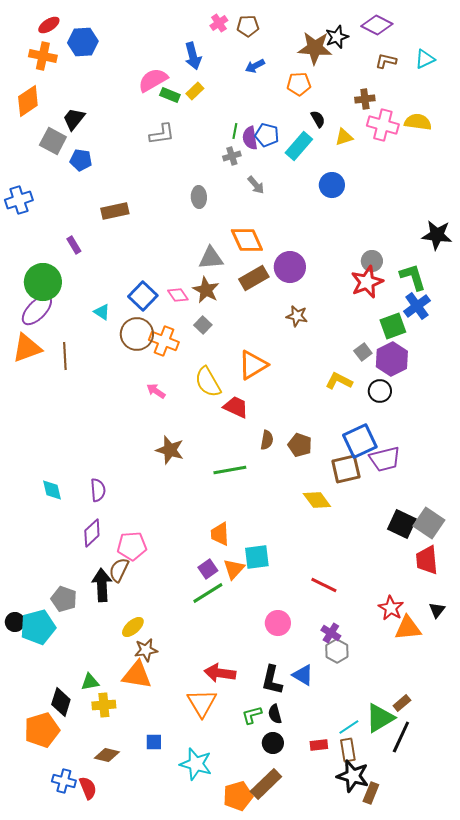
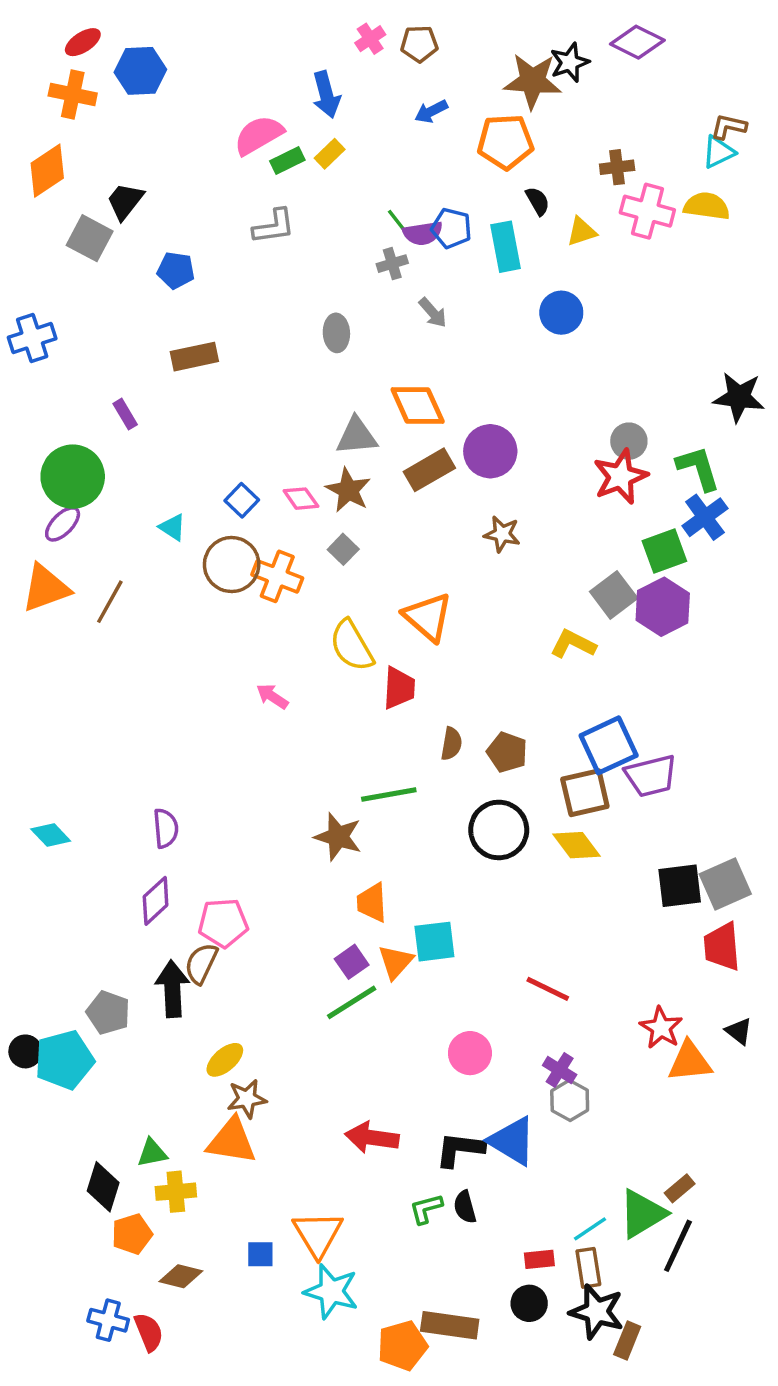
cyan triangle: (425, 59) -> (718, 152), moved
brown L-shape: (386, 61) -> (729, 127), moved
orange pentagon: (299, 84) -> (505, 142), size x1.4
green rectangle: (170, 95) -> (287, 160), turned -48
green line: (235, 131) -> (397, 221), turned -49
purple semicircle: (250, 138) -> (423, 233), turned -90
cyan rectangle: (299, 146) -> (505, 247), turned -52
blue pentagon: (81, 160) -> (176, 270), moved
blue square: (143, 296) -> (242, 500), size x0.7
purple ellipse: (37, 310) -> (63, 524), size x0.7
gray square: (363, 352) -> (614, 595), size x1.5
brown line: (65, 356) -> (110, 602), turned 32
orange triangle: (253, 365) -> (428, 617), turned -48
pink arrow: (156, 391) -> (272, 696), moved
black circle: (380, 391) -> (499, 830), moved, size x1.5
red trapezoid: (236, 407) -> (399, 688), turned 68
brown star: (170, 450) -> (338, 837), moved
cyan diamond: (52, 490) -> (51, 835), moved, turned -30
yellow diamond: (317, 500) -> (576, 845), moved
gray square: (429, 523) -> (725, 884), turned 32
black square: (402, 524) -> (680, 886), turned -32
black triangle: (437, 610) -> (739, 1031), turned -30
blue triangle: (303, 675) -> (512, 1141), size x1.4
black L-shape: (272, 680) -> (460, 1149), turned 84
orange triangle: (202, 703) -> (318, 1234), moved
orange pentagon: (42, 730) -> (132, 1234), moved, size x0.7
black circle: (273, 743) -> (529, 1303), moved
brown rectangle: (266, 784) -> (450, 1325), turned 52

